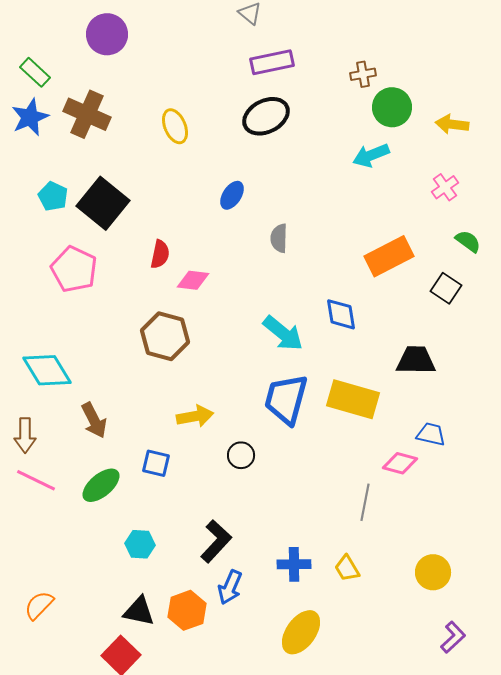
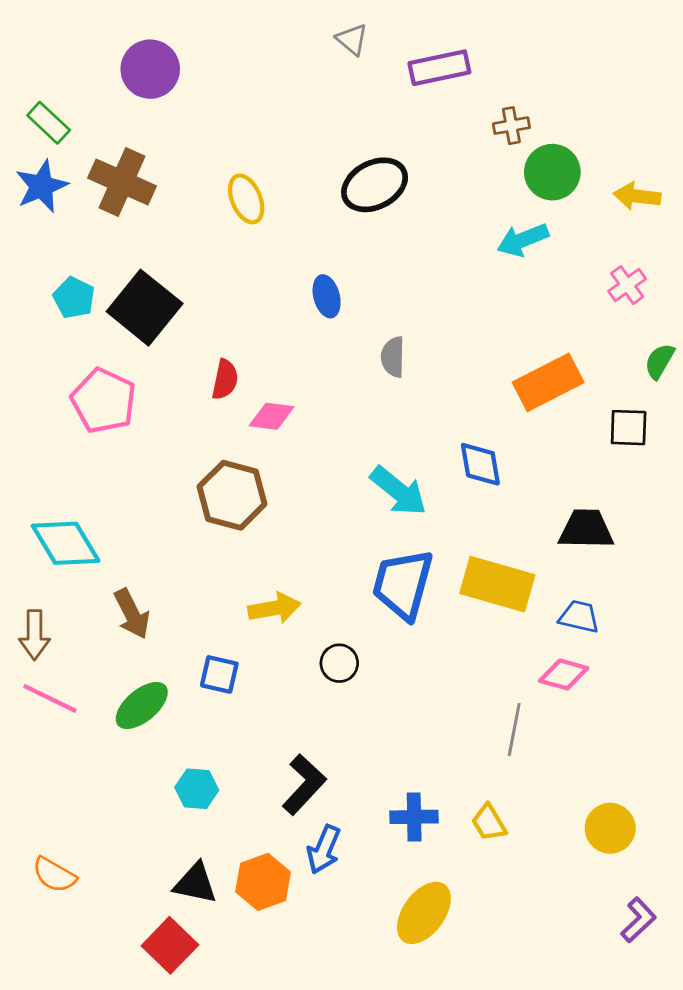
purple rectangle: (272, 62) -> (439, 68), moved
blue ellipse: (232, 195) -> (327, 296), turned -48
green semicircle: (468, 241) -> (660, 361), turned -96
black square: (446, 288) -> (629, 428), turned -32
blue trapezoid: (431, 434) -> (579, 617), moved
orange semicircle: (39, 605) -> (54, 875), turned -104

